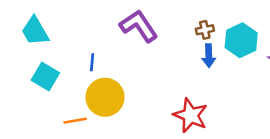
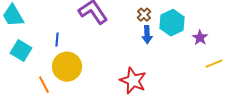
brown cross: (205, 30) -> (144, 15), turned -32
orange line: (75, 121) -> (44, 85), turned 72

